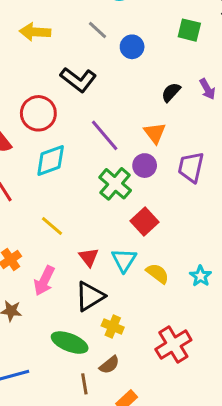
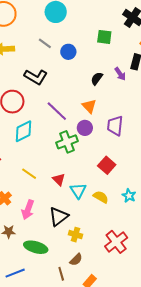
green cross: (115, 184) -> (67, 142), turned 35
red square: (144, 221) -> (107, 165), moved
red triangle: (89, 257) -> (59, 179), moved
green ellipse: (70, 343) -> (36, 247), moved

